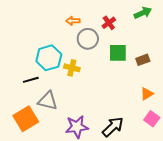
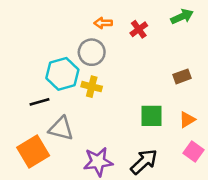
orange arrow: (73, 21) -> (103, 23), moved
gray circle: (88, 39) -> (92, 52), moved
green square: (118, 53) -> (151, 116), moved

